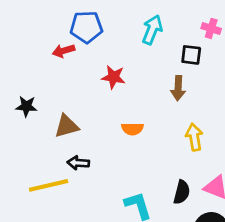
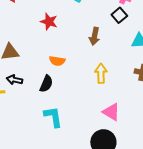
black square: (191, 55) -> (119, 15), moved, turned 35
black semicircle: (182, 192) -> (46, 84), moved

